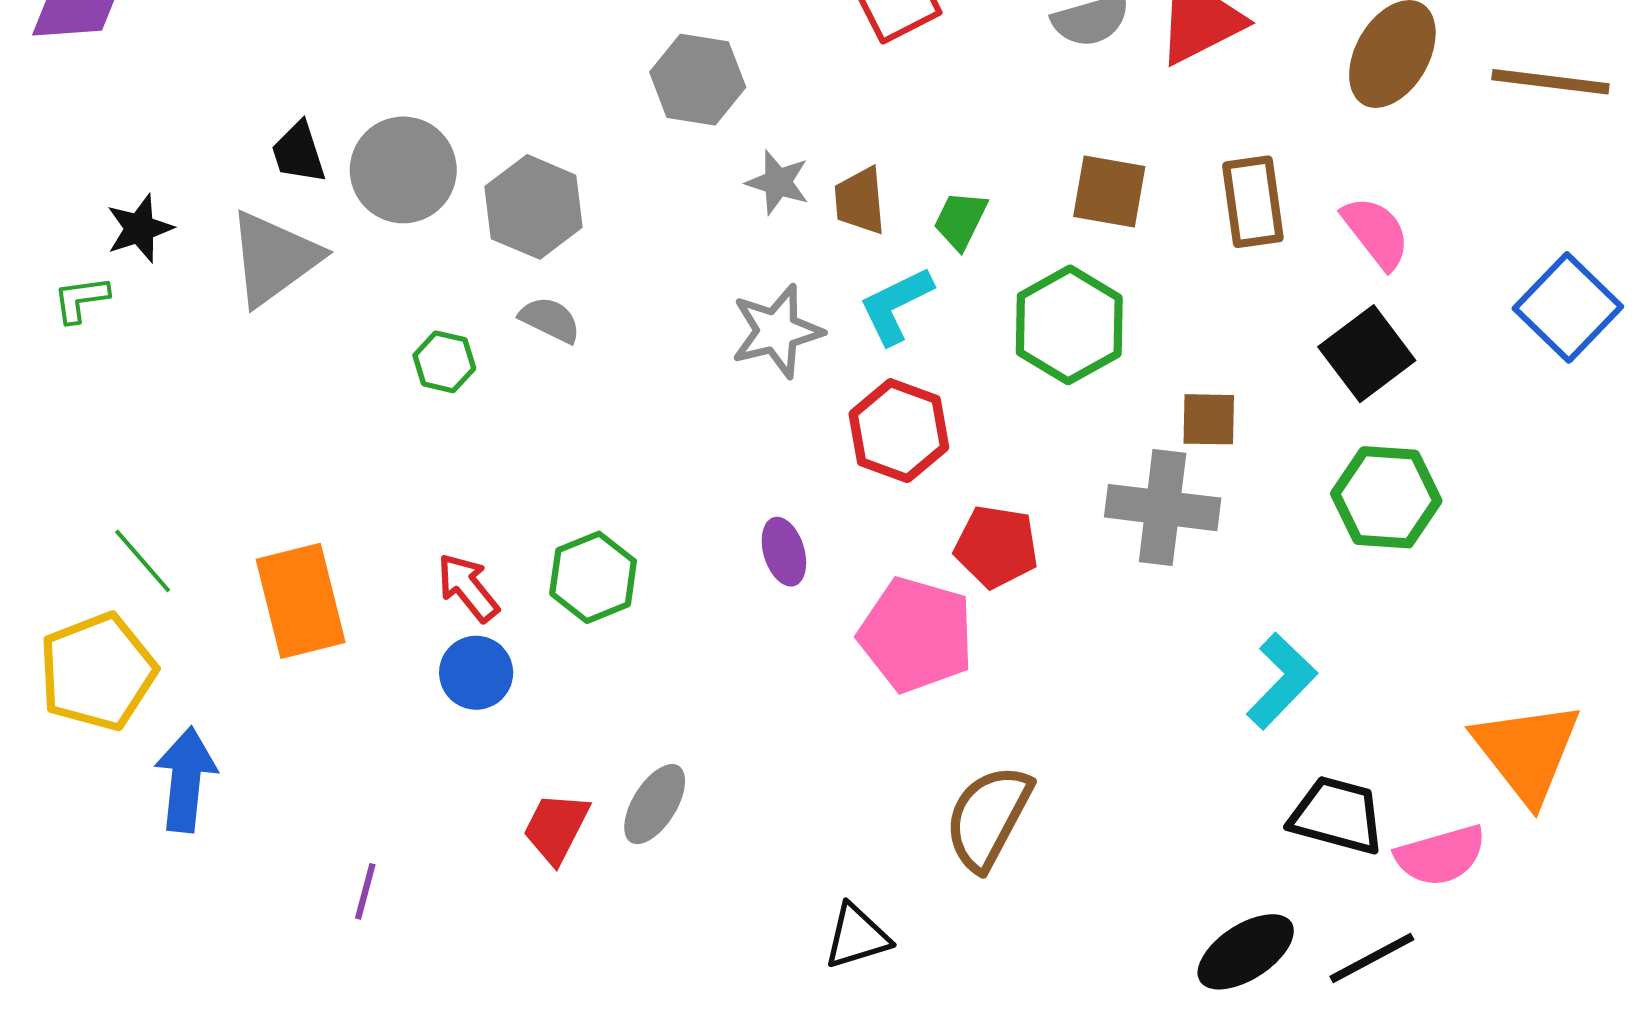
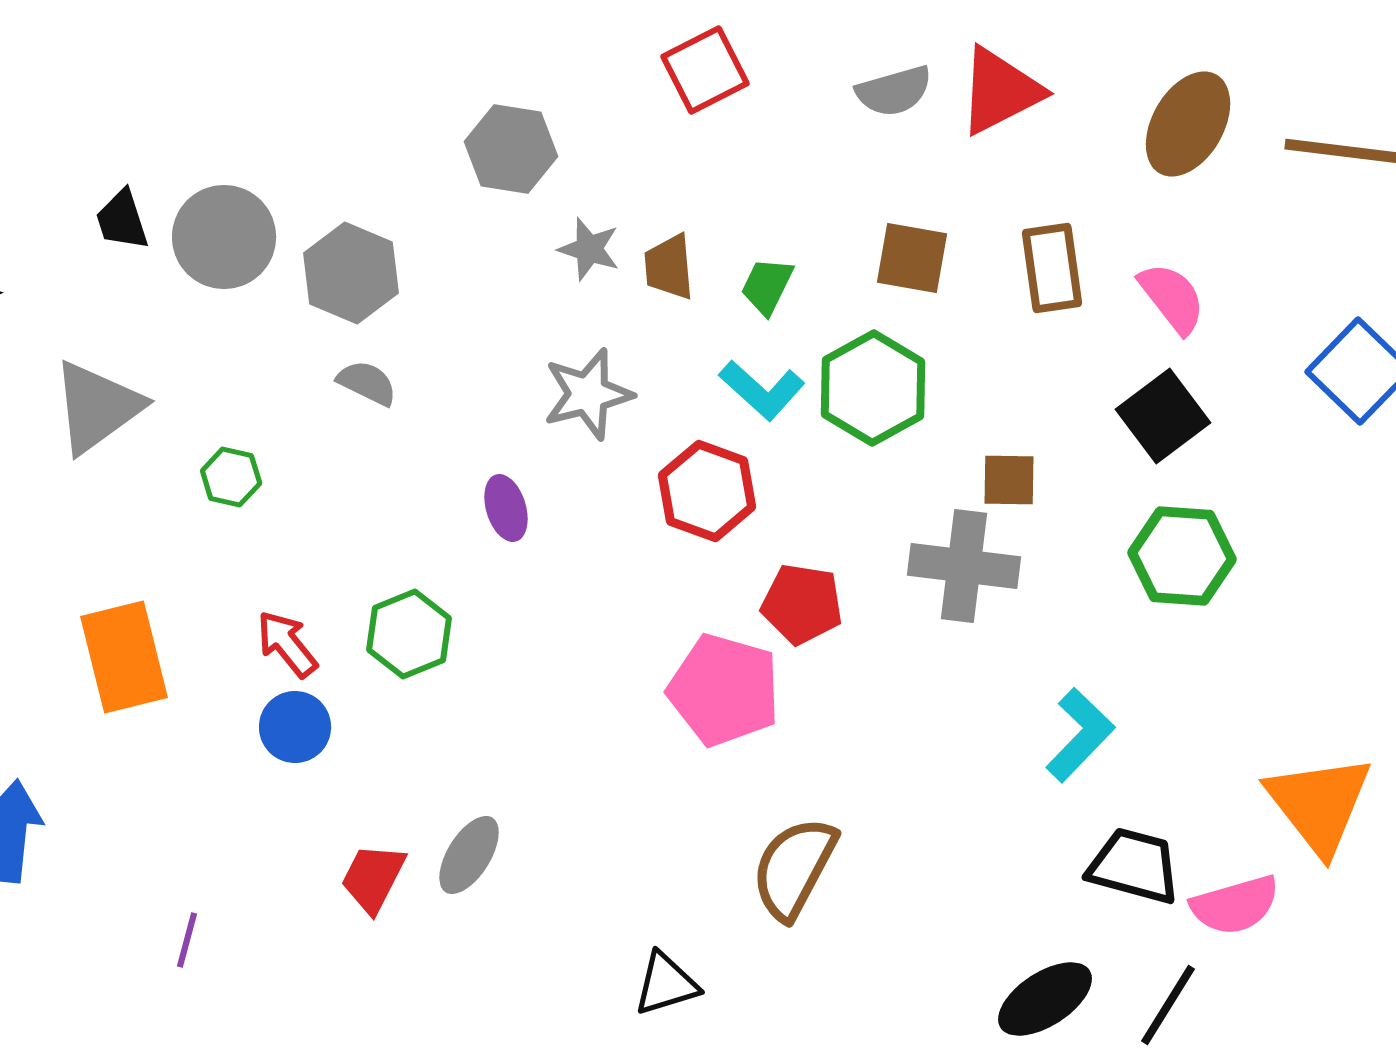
gray triangle: (274, 258) -> (97, 407), moved
cyan L-shape: (896, 305) -> (762, 390), moved, turned -112
green hexagon: (444, 362) -> (231, 477), moved
purple ellipse: (784, 552) -> (506, 508), moved
black line: (1372, 958) -> (1168, 1005), turned -30

